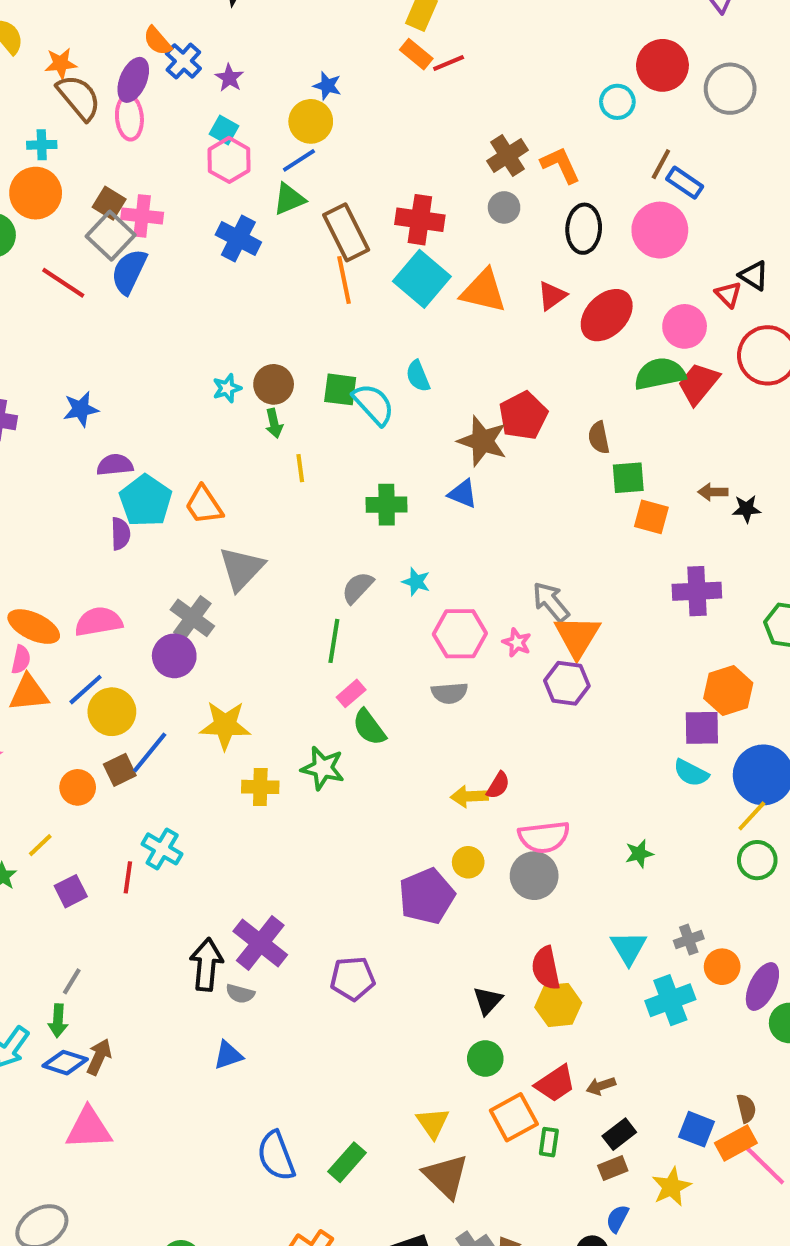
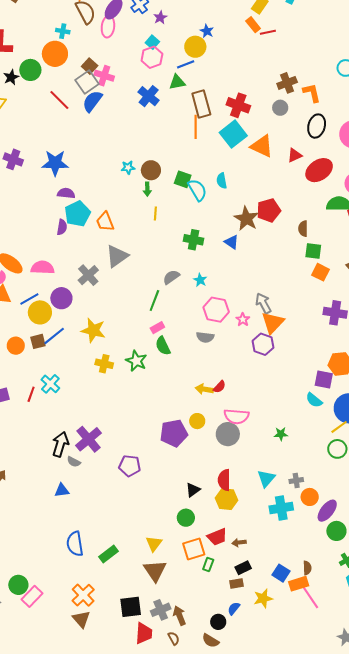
blue star: (81, 409) -> (55, 163), size x1.5
purple circle: (174, 656) -> (61, 298), moved

